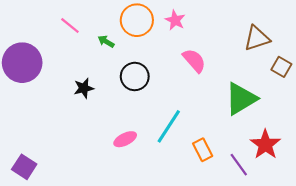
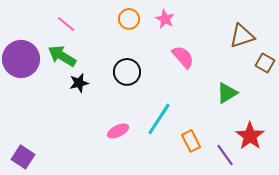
orange circle: (137, 20) -> (129, 19), size x0.7
green arrow: (106, 41) -> (62, 56), moved, size x1.8
green triangle: (241, 99) -> (227, 93), size x0.7

